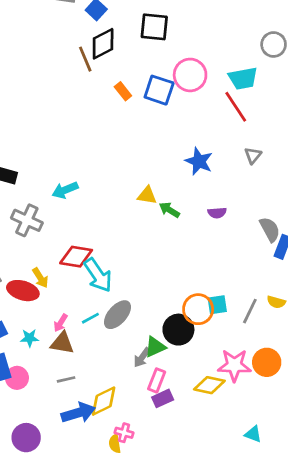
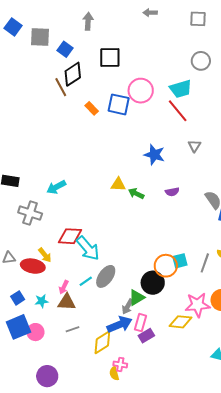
blue arrow: (78, 413) -> (119, 324), moved

